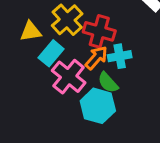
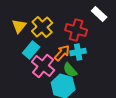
yellow triangle: (31, 31) -> (19, 26), moved, turned -42
red cross: (99, 31) -> (76, 30), moved

